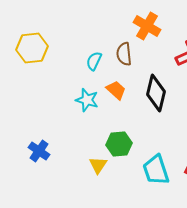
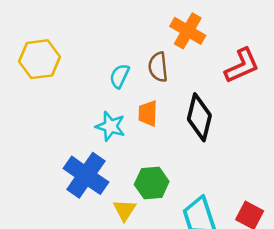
orange trapezoid: (116, 90) -> (148, 113), turned -130
blue cross: (39, 151) -> (86, 175), moved, size x1.6

